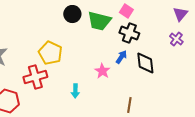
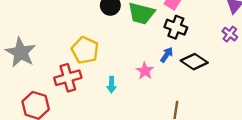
black diamond: (145, 63) -> (194, 62), turned -50
cyan arrow: (75, 91) -> (111, 85), moved

